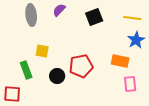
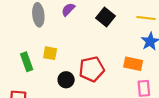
black square: (94, 17) -> (105, 17), turned -30
green rectangle: (26, 70) -> (27, 62), moved

